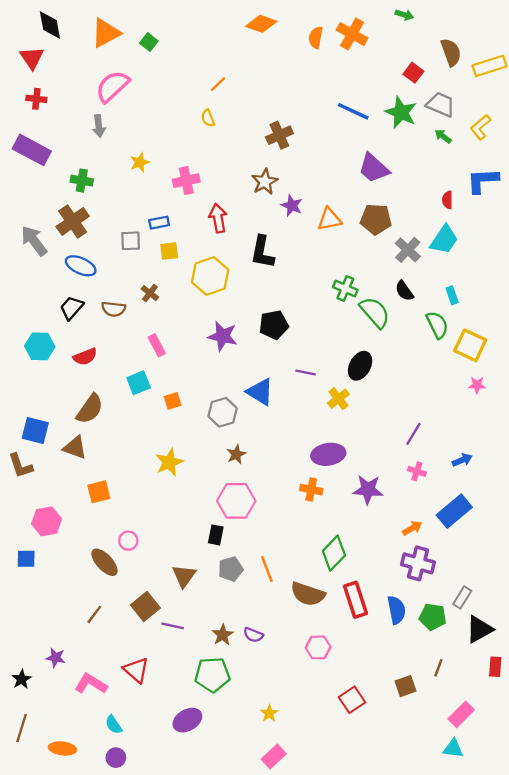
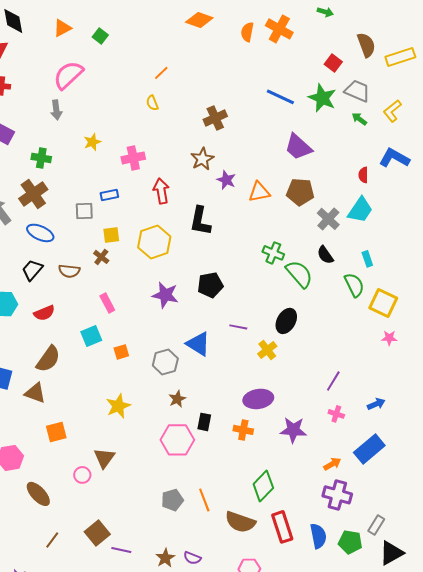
orange triangle: (106, 33) -> (62, 28), size x0.7
blue L-shape: (483, 181) -> (394, 158), turned 32
yellow square: (169, 251) -> (111, 235), moved
black rectangle: (216, 535) -> (204, 422), moved
brown ellipse: (104, 562) -> (38, 494), moved
brown triangle: (184, 576) -> (104, 458), moved

